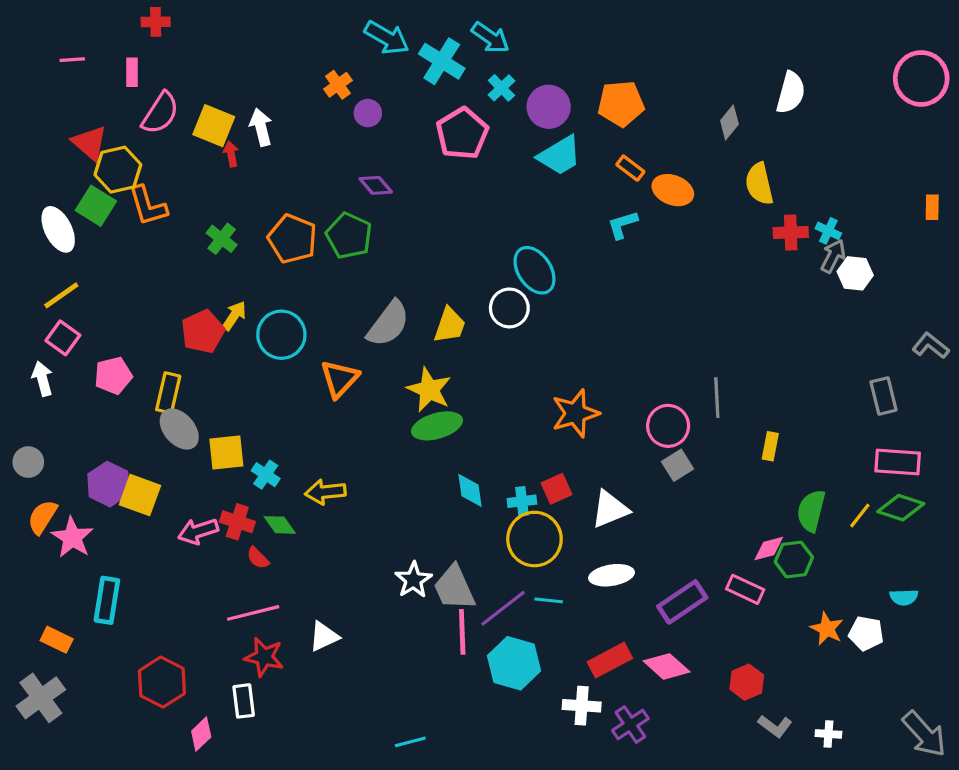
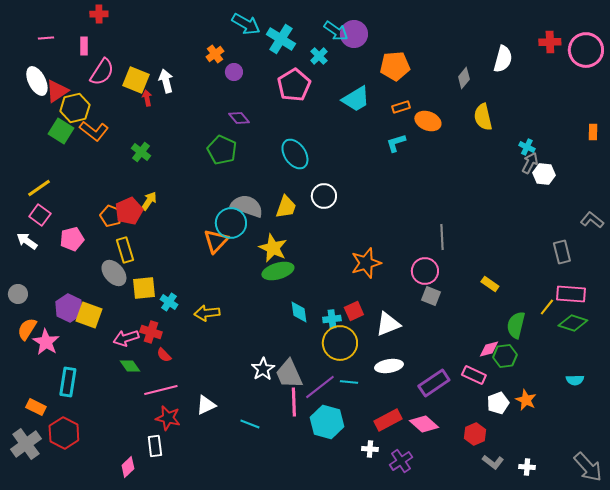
cyan arrow: (490, 38) -> (336, 31), moved
purple circle: (549, 107) -> (354, 34), moved
red triangle: (90, 143) -> (57, 91), turned 45
orange rectangle: (630, 168) -> (401, 107), turned -54
orange L-shape: (148, 206) -> (94, 131), turned -36
white ellipse: (58, 229) -> (37, 81), moved
red cross: (791, 233) -> (550, 42), moved
orange pentagon: (292, 239) -> (111, 216), moved, size x0.7
cyan ellipse: (534, 270) -> (295, 154), moved
gray semicircle: (388, 324) -> (247, 206), turned -108
cyan circle: (281, 335) -> (231, 223), moved
white arrow: (42, 379) -> (27, 241), turned -40
yellow rectangle: (168, 393) -> (125, 250), moved, turned -30
gray line: (717, 398) -> (442, 237), moved
yellow rectangle: (770, 446) -> (490, 284), turned -66
gray square: (678, 465) -> (431, 296), turned -36
yellow line: (860, 515) -> (547, 307), moved
green diamond: (280, 525) -> (130, 366), moved
white pentagon: (866, 633) -> (498, 403), moved, turned -30
red hexagon: (162, 682) -> (64, 433), moved
white cross: (582, 706) -> (370, 449), size x0.7
cyan line: (410, 742) -> (250, 424), moved, turned 36

